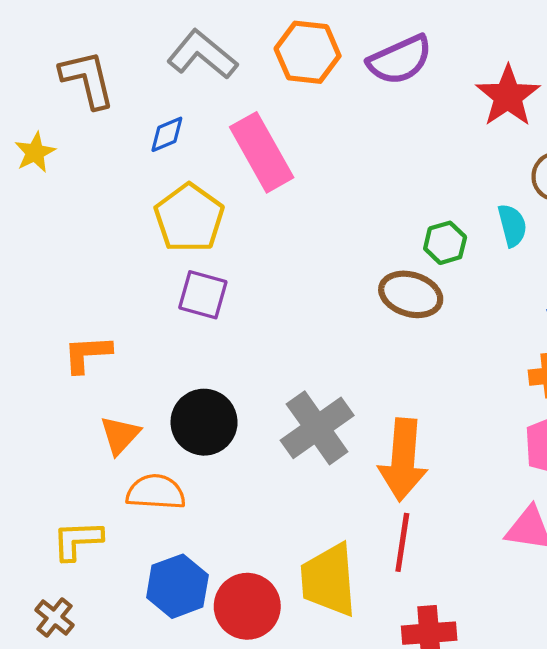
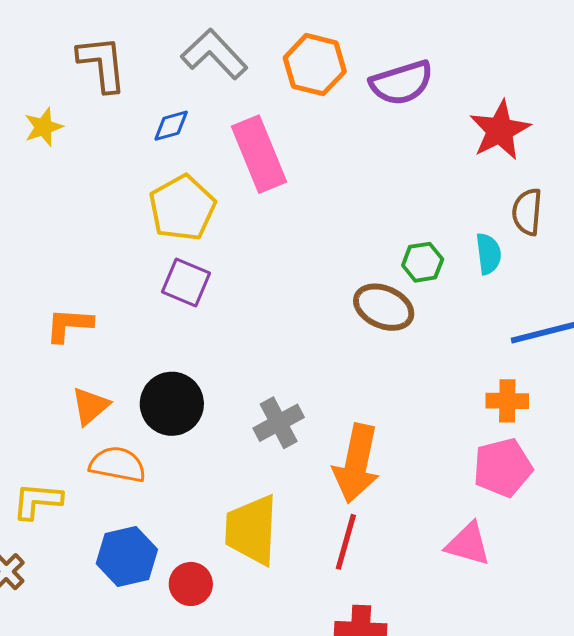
gray cross: (317, 428) -> (279, 423), size x0.7
yellow trapezoid: (329, 580) -> (252, 530), moved
red circle: (247, 606) -> (191, 584), size x0.7

